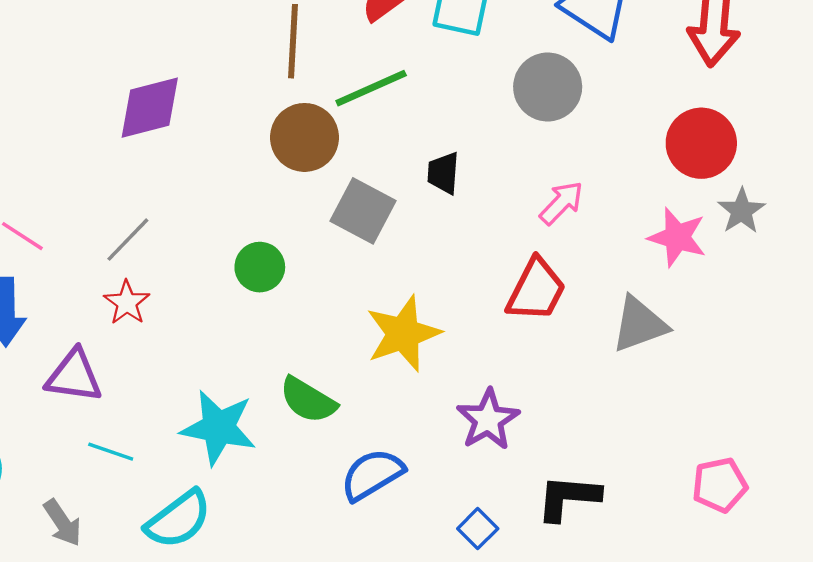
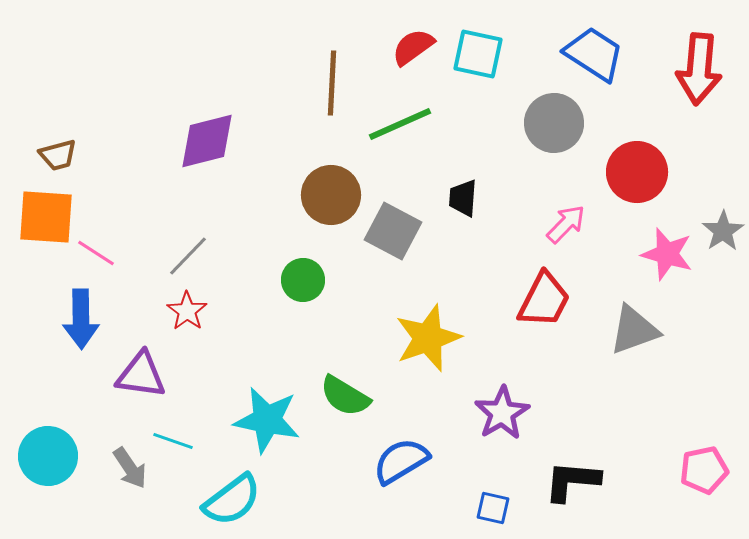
brown circle: (305, 137) -> (331, 195), moved
red circle: (701, 143) -> (637, 172), moved
gray arrow: (63, 523) -> (130, 468), moved
blue square: (478, 529) -> (493, 508), turned -32

